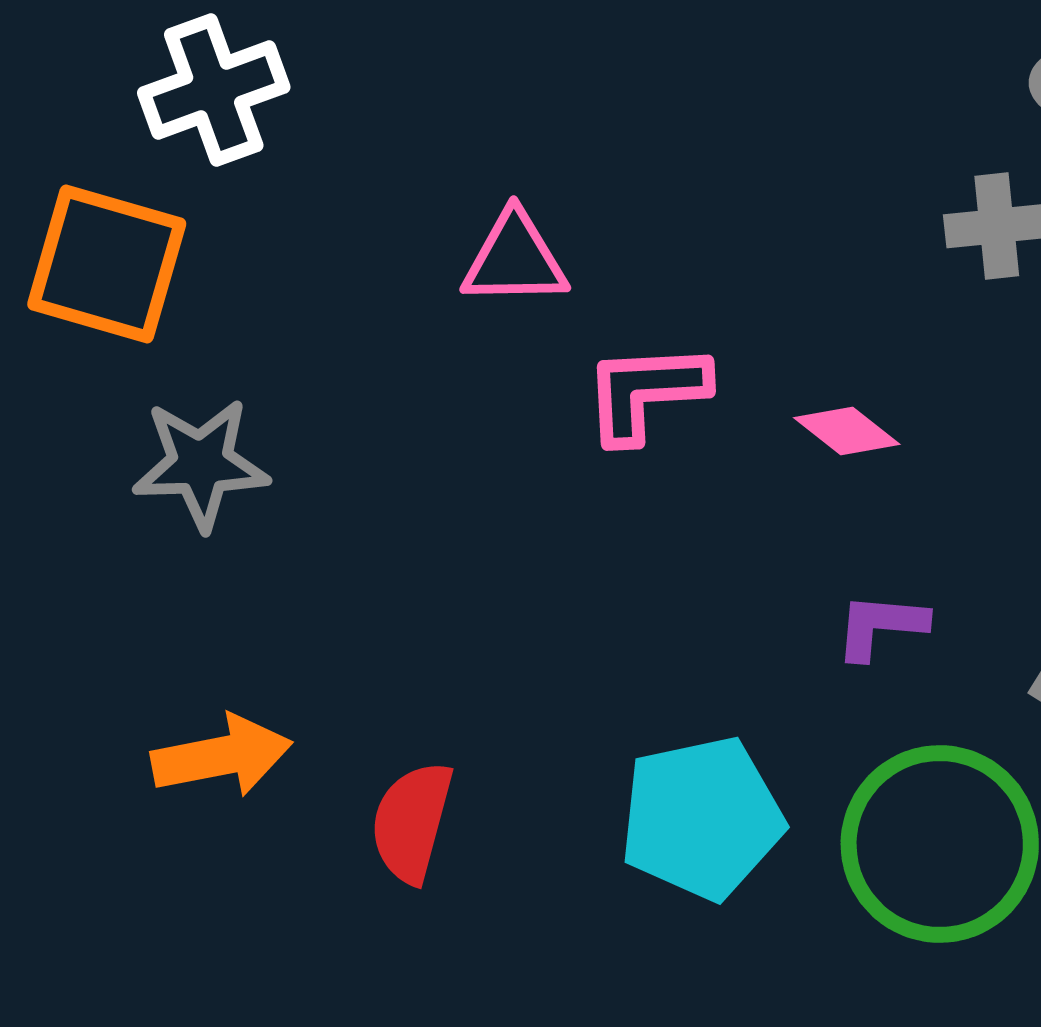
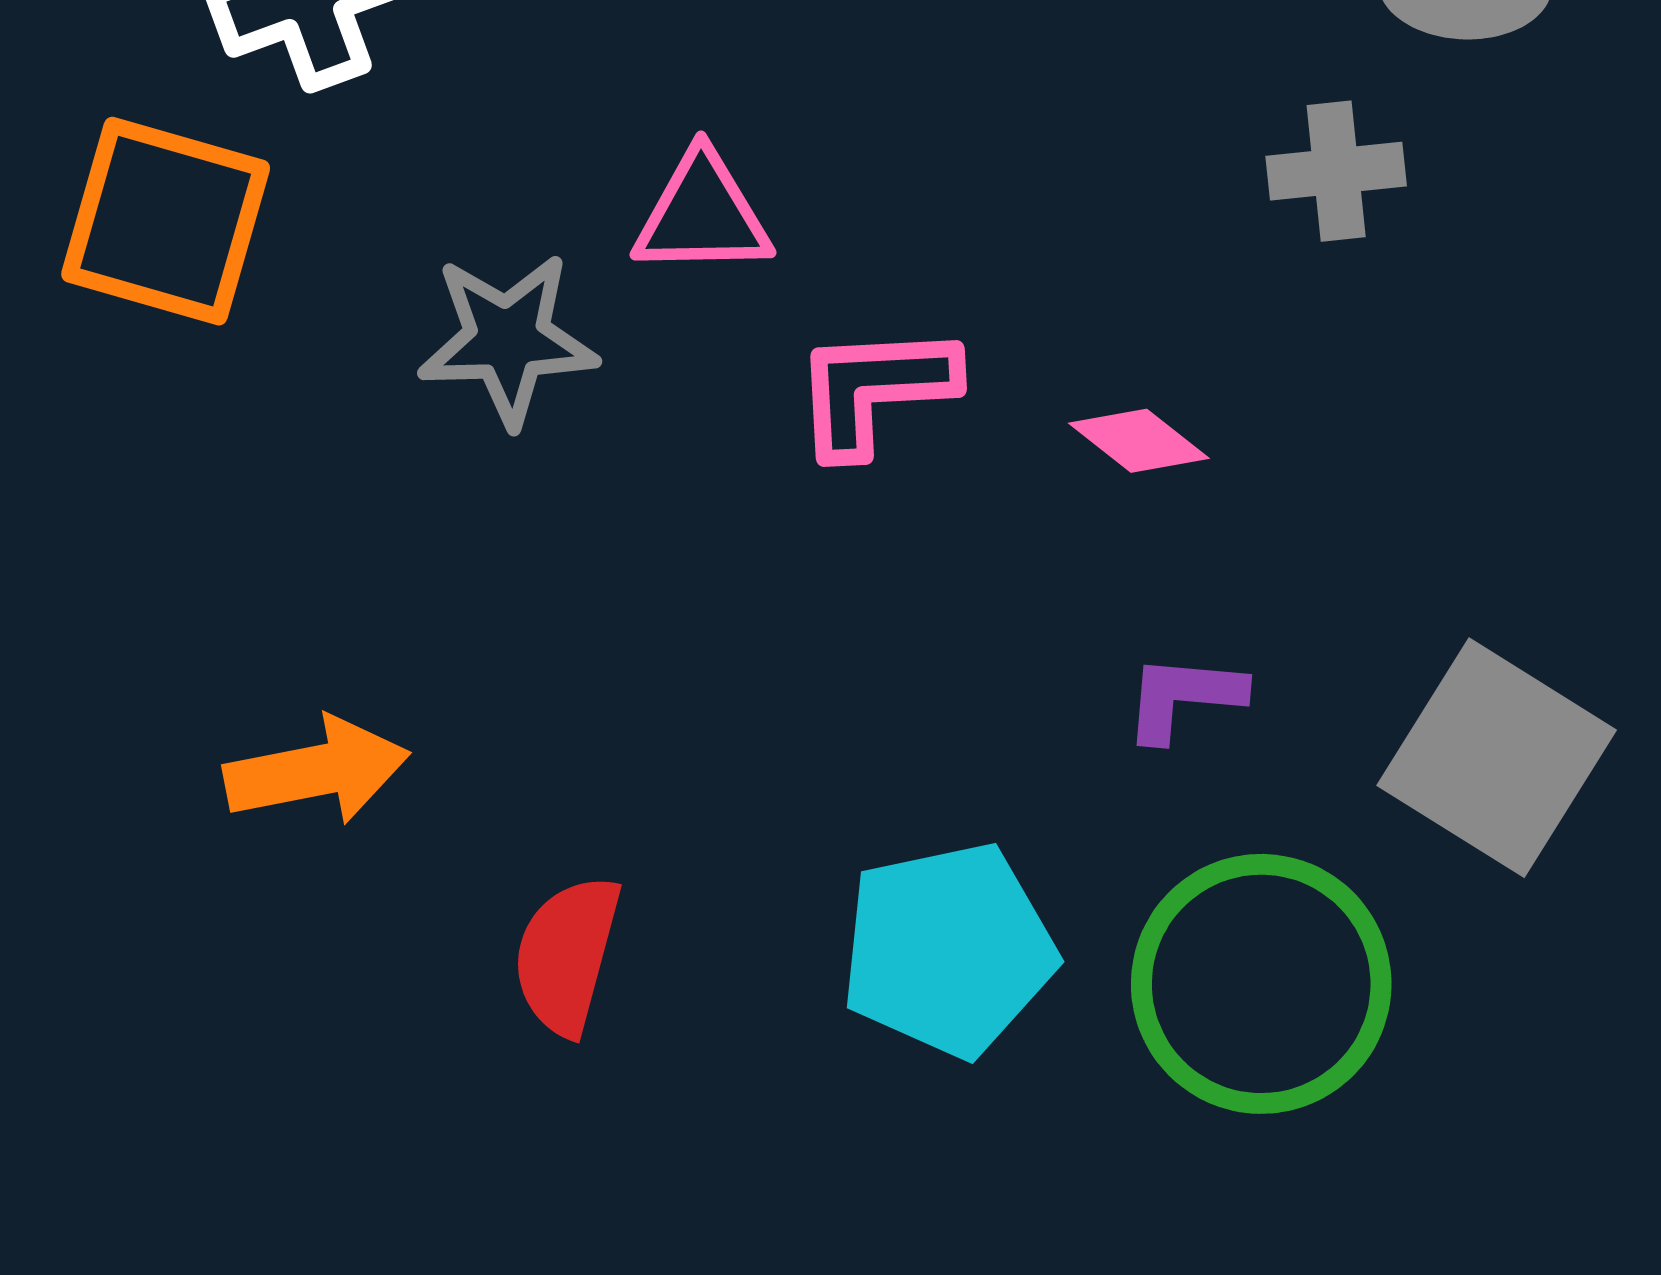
gray star: (201, 464) -> (508, 339), moved
orange arrow: (222, 756) -> (317, 771), moved

